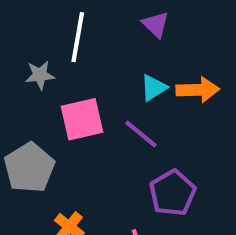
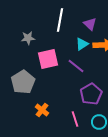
purple triangle: (156, 25) -> (90, 24), moved
white line: (78, 37) -> (60, 20), moved

